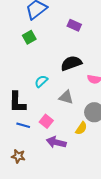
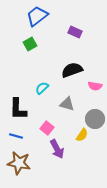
blue line: (23, 125) -> (16, 136), moved
purple arrow: (56, 142) -> (57, 149), turned -132
brown star: (18, 156) -> (19, 163), size x1.6

